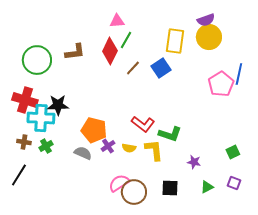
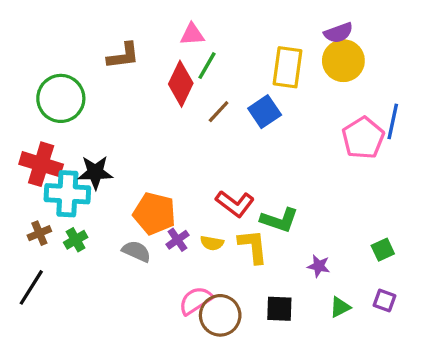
brown L-shape: (75, 52) -> (123, 56), moved
brown cross: (24, 142) -> (39, 233), turned -32

